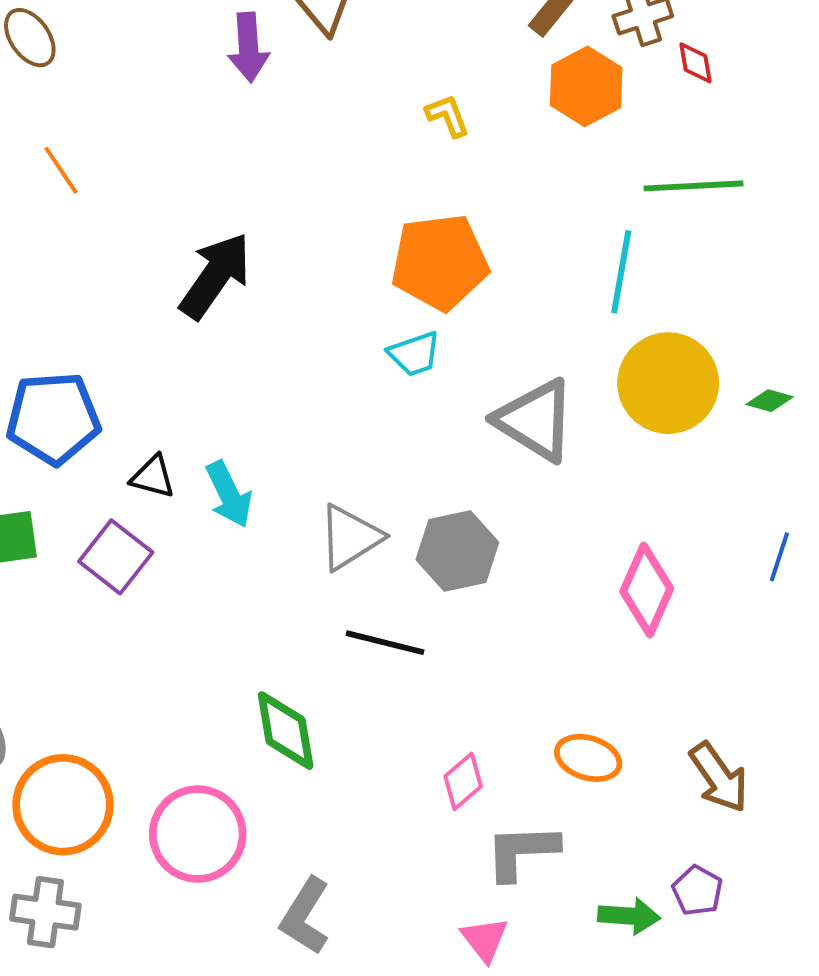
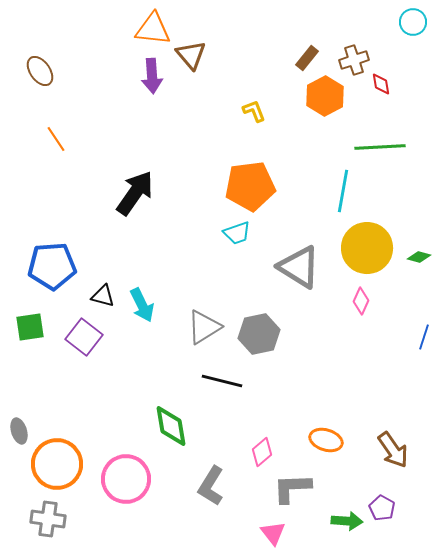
pink diamond: (647, 590) -> (361, 301), moved, size x0.6
gray L-shape: (305, 916) -> (211, 486), moved

